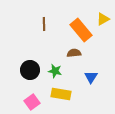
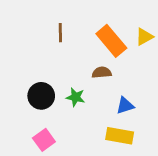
yellow triangle: (103, 19) -> (144, 37), moved
blue triangle: (91, 77) -> (125, 105), turned 40
yellow rectangle: (61, 94) -> (120, 136), moved

